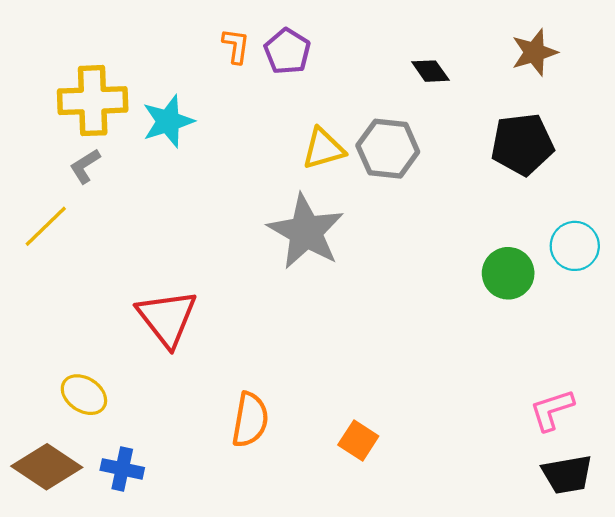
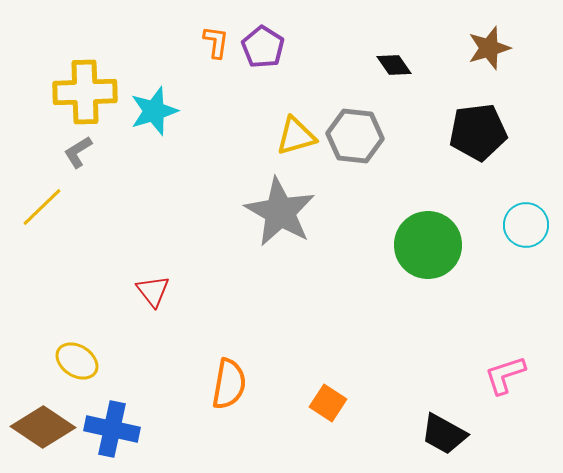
green circle: (508, 273) -> (428, 245), moved, size x1.4
red triangle: (167, 318) -> (153, 291), size x0.6
blue cross: (122, 469) -> (112, 429), size x1.4
black trapezoid: (567, 474) -> (444, 434), moved, turned 39

